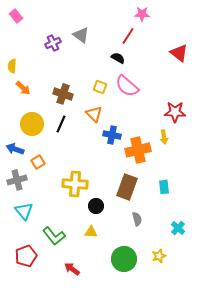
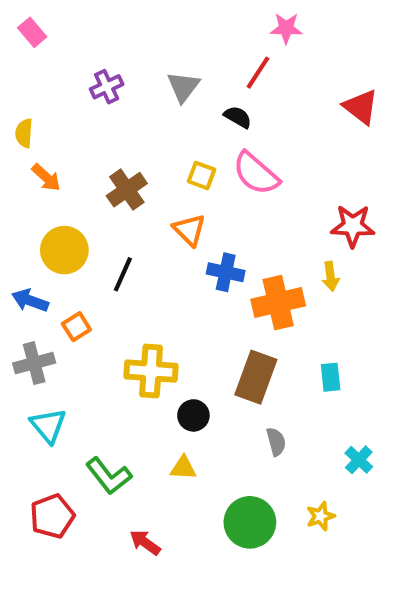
gray triangle: (81, 35) -> (183, 87), moved, turned 30
brown cross: (63, 94) -> (127, 190), turned 36
black line: (61, 124) -> (123, 274), moved

